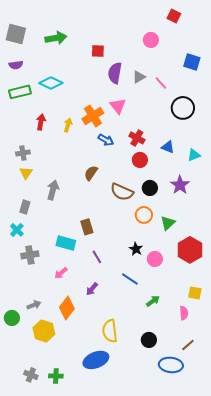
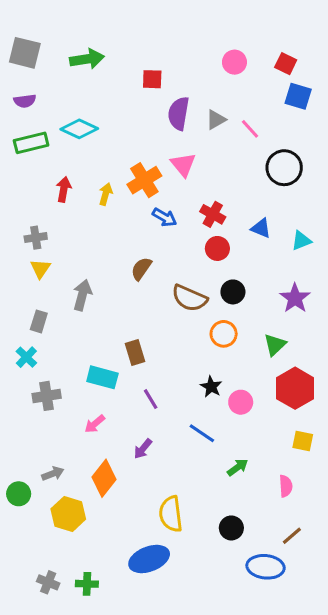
red square: (174, 16) -> (286, 64), moved
purple star: (180, 185) -> (295, 298), moved
green triangle: (168, 223) -> (275, 345), moved
yellow square: (195, 293) -> (303, 441), moved

